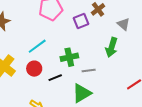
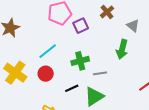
purple square: (81, 21) -> (81, 26), moved
black line: (55, 78) -> (72, 88), moved

